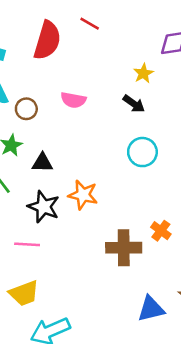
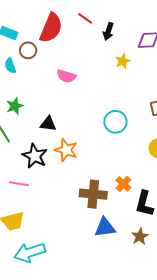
black arrow: (134, 104) -> (108, 31), moved, turned 66
brown circle: (26, 109) -> (28, 50), moved
black triangle: (42, 163) -> (48, 124), moved
blue triangle: (151, 309) -> (105, 228), moved

